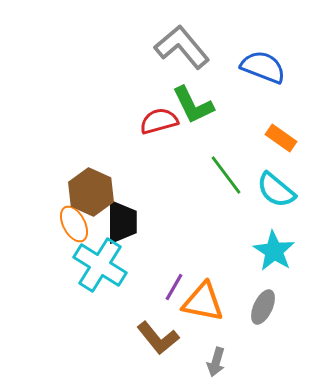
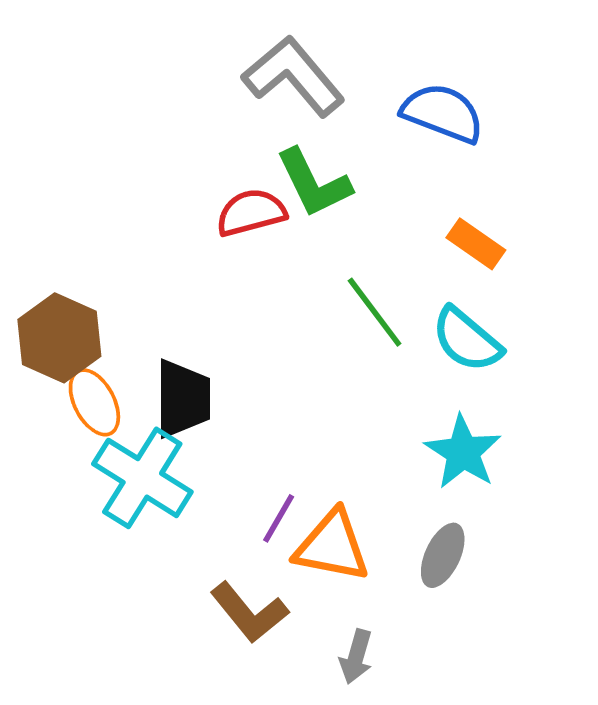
brown hexagon: (91, 192) -> (59, 338), moved

